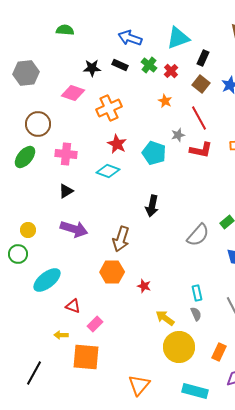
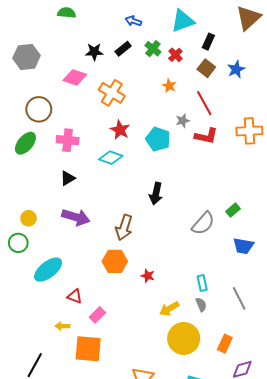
blue arrow: (130, 38) -> (133, 21), size x0.7
black rectangle: (120, 65) -> (123, 49), turned -63
orange cross: (109, 108) -> (112, 93), turned -35
yellow arrow: (165, 318) -> (169, 309), turned -66

